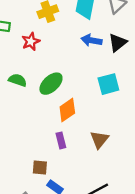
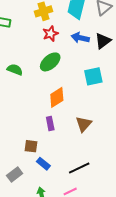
red star: (31, 41) -> (50, 34), moved
green ellipse: (51, 84) -> (50, 62), moved

